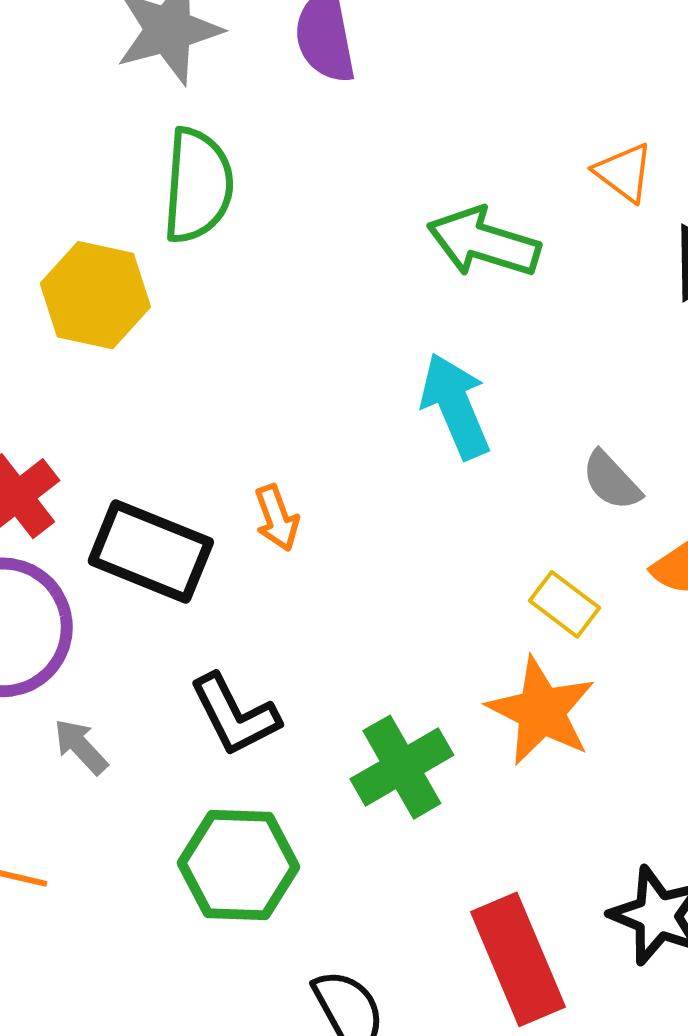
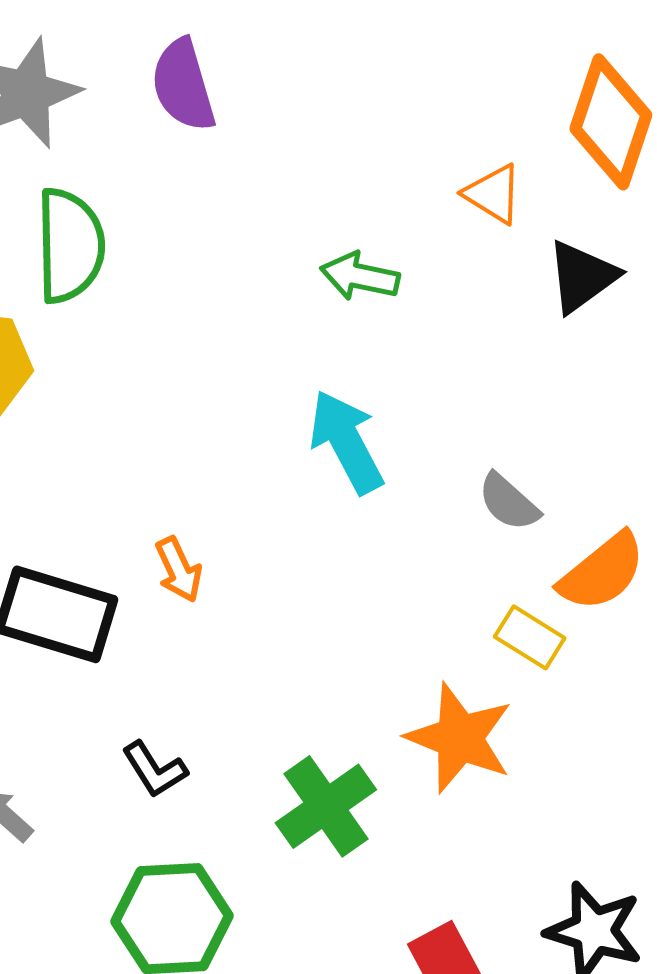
green arrow: (484, 242) -> (360, 276), size x0.7
yellow rectangle: (564, 604) -> (530, 637), moved
black L-shape: (235, 715) -> (155, 770), size x0.7

